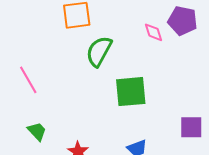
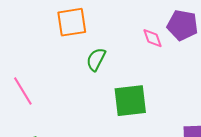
green semicircle: (99, 51) -> (96, 59), size x0.7

